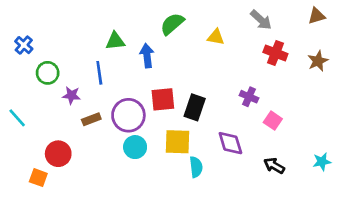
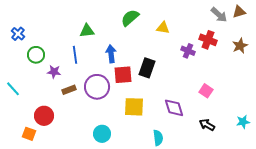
gray arrow: (261, 20) -> (219, 15), moved
blue arrow: (147, 56) -> (111, 54), moved
purple cross: (249, 97) -> (188, 51), moved
black rectangle: (195, 107) -> (147, 68), moved
cyan circle: (135, 147) -> (102, 134), moved
cyan semicircle: (196, 167) -> (158, 138), moved

